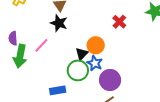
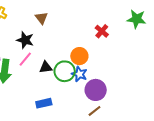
black star: (59, 23) -> (25, 40), moved
black triangle: (82, 54) -> (46, 67), moved, turned 40
green circle: (78, 70) -> (65, 71), moved

